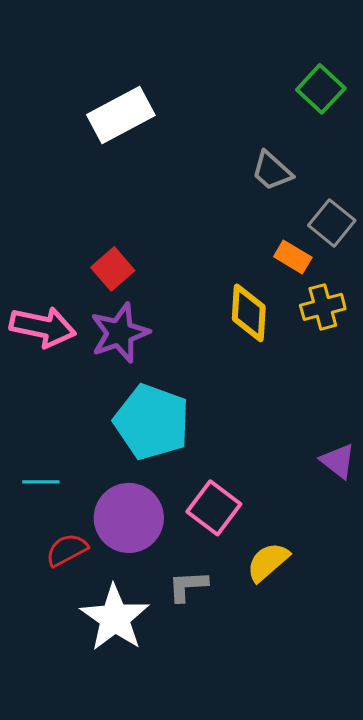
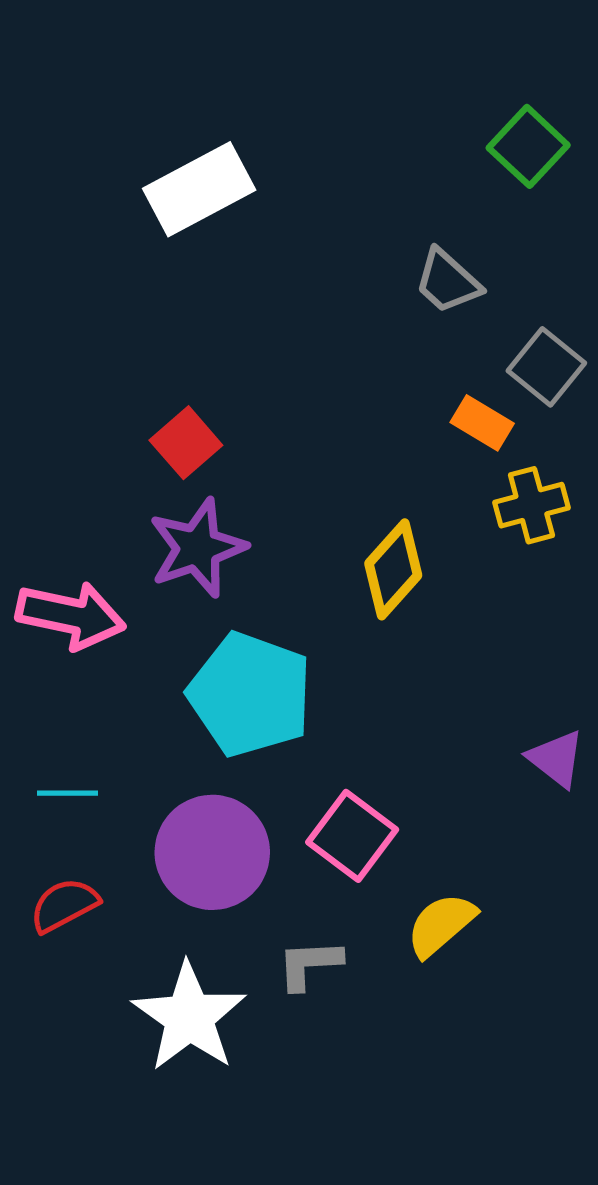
yellow diamond: (249, 313) -> (393, 569), moved, turned 38
pink arrow: (43, 327) -> (71, 615), moved
red semicircle: (67, 550) -> (64, 905), moved

